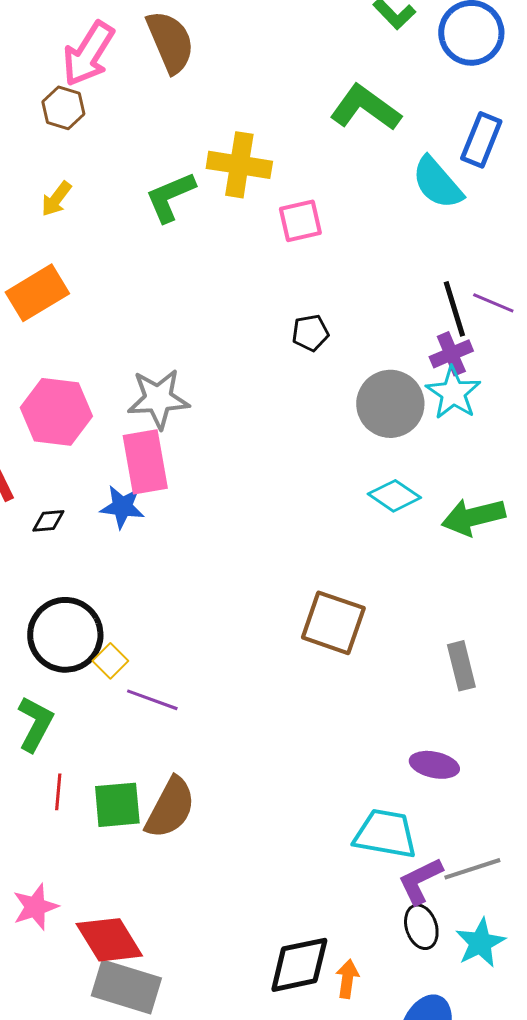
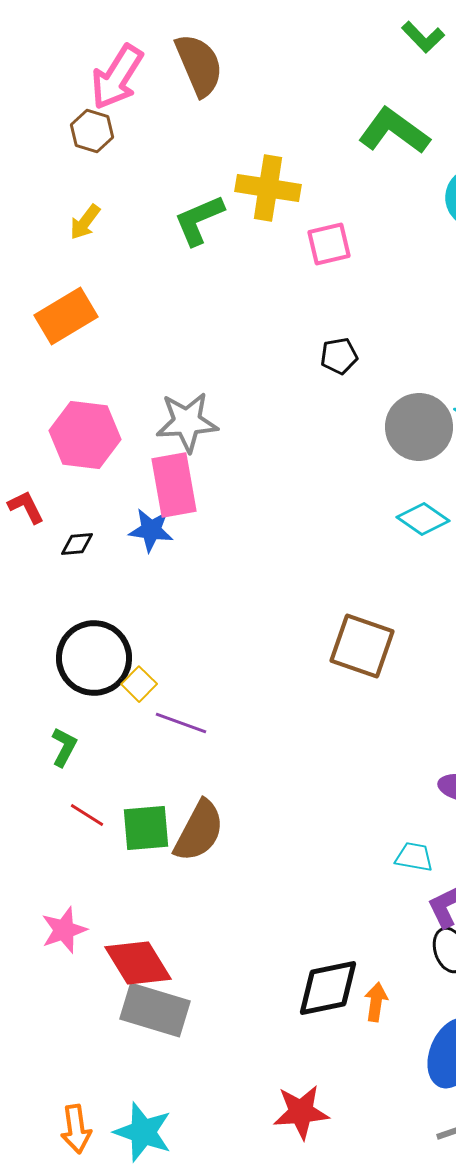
green L-shape: (35, 724) -> (64, 747), size x0.7
red line: (58, 792) -> (87, 815), turned -63
cyan trapezoid: (385, 834) -> (414, 857), size x0.6

